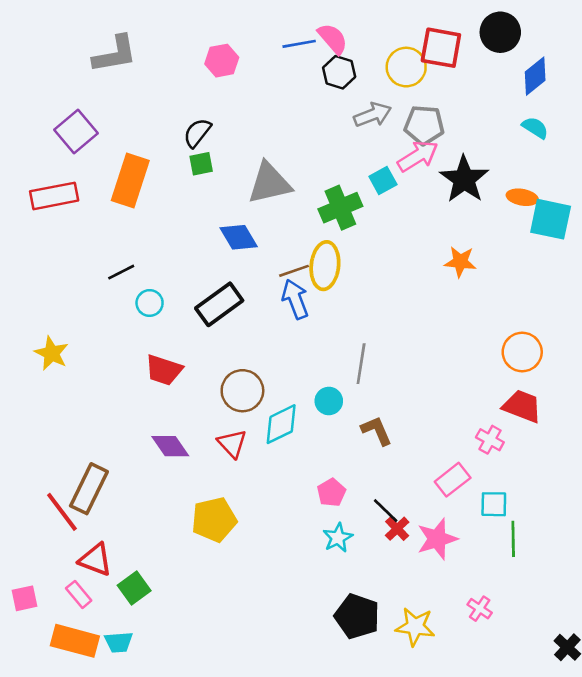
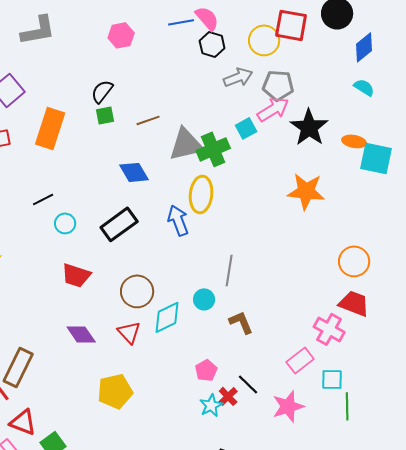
gray triangle: (269, 183) -> (186, 144), moved
orange star: (460, 262) -> (306, 191), size x1.5
brown line: (294, 271) -> (148, 120), moved
pink cross: (490, 440) -> (329, 329), size x1.4
red cross: (397, 529) -> (228, 396), moved

